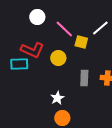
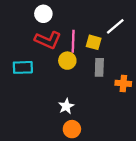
pink line: (64, 29) -> (73, 41), moved, turned 48
red L-shape: (32, 50) -> (48, 40), moved
gray rectangle: (84, 78) -> (99, 67), moved

